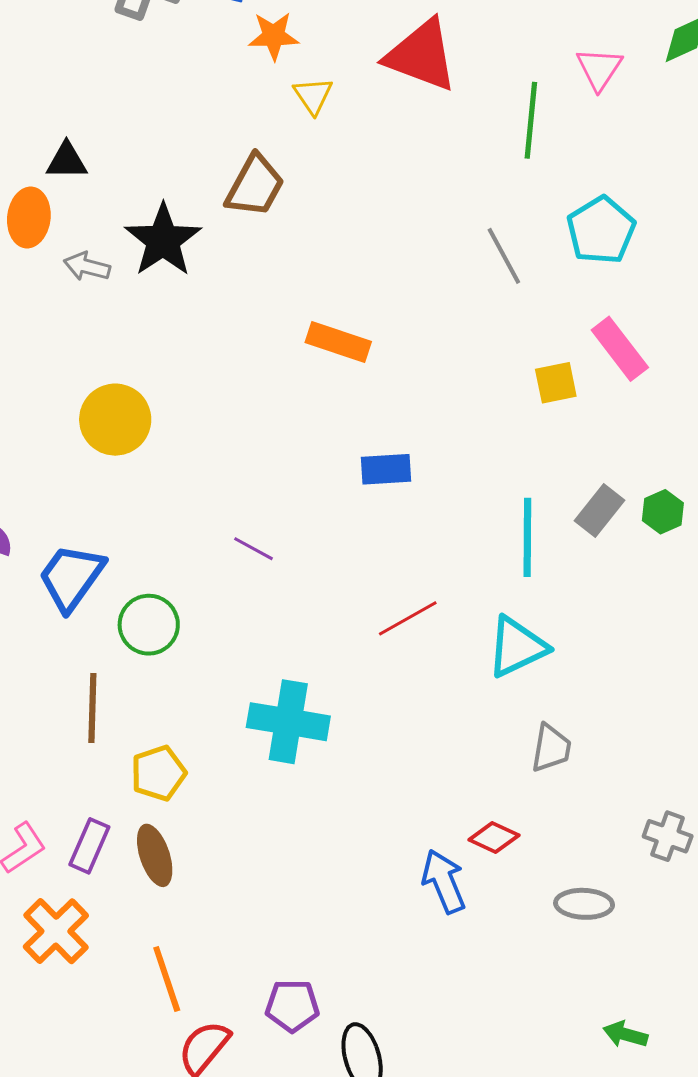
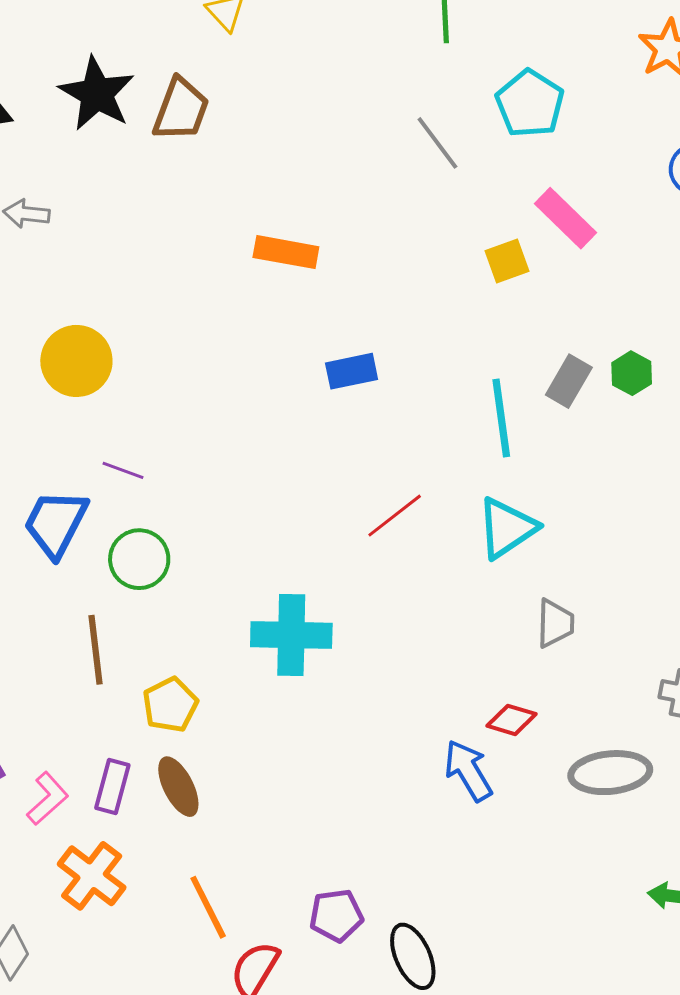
black star: (163, 240) -> (97, 94), moved
purple line: (254, 549) -> (123, 470), moved
gray ellipse: (584, 904) -> (610, 773), size x1.4

